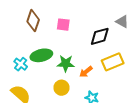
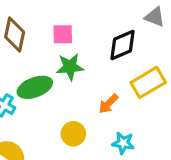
green star: (66, 63) -> (70, 67), moved

